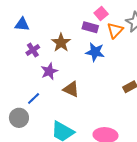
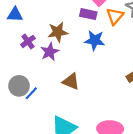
brown star: (61, 43) -> (58, 32), turned 30
purple star: (49, 71) -> (50, 52), moved
gray circle: (19, 118) -> (19, 86), moved

